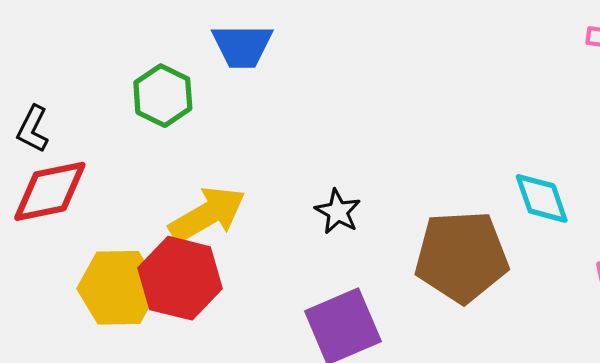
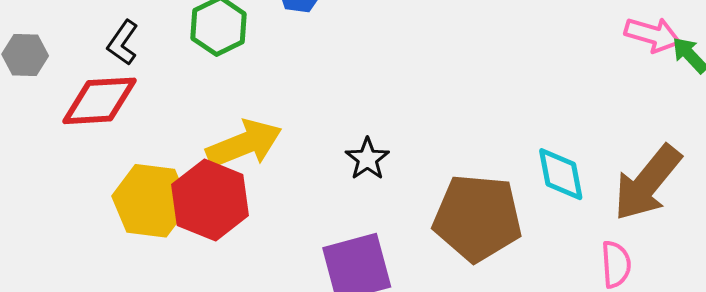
black L-shape: (33, 129) -> (123, 43), moved

